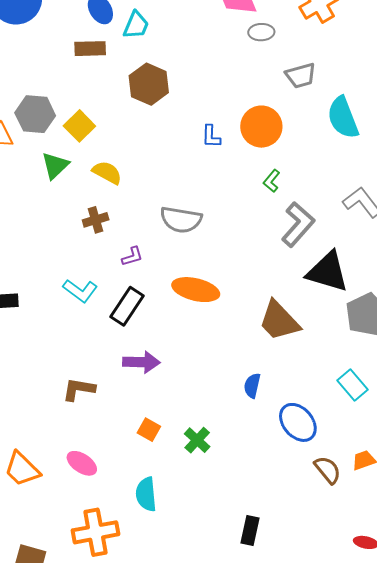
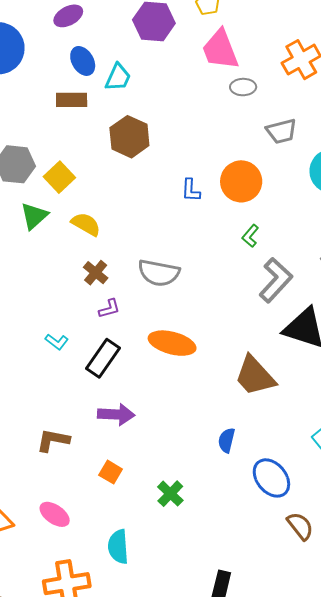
brown cross: (96, 220) -> (96, 273), moved, turned -35
cyan L-shape: (80, 291) -> (57, 342), size x0.7
orange square: (149, 430) -> (111, 472), moved

